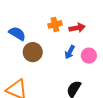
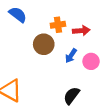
blue semicircle: (17, 34) -> (18, 15), moved
brown circle: (33, 52) -> (44, 44), moved

